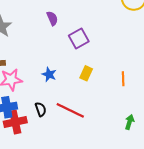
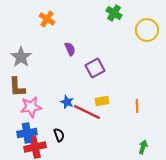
yellow rectangle: (86, 73) -> (102, 101), turned 56
red line: (70, 110) -> (87, 112), moved

